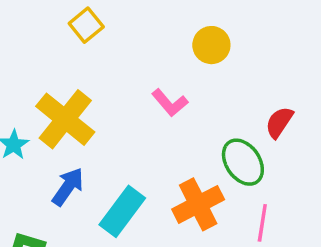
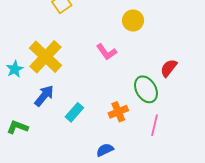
orange cross: (198, 204) -> (118, 112), size x0.7
cyan rectangle: (122, 211) -> (74, 112), size x0.7

